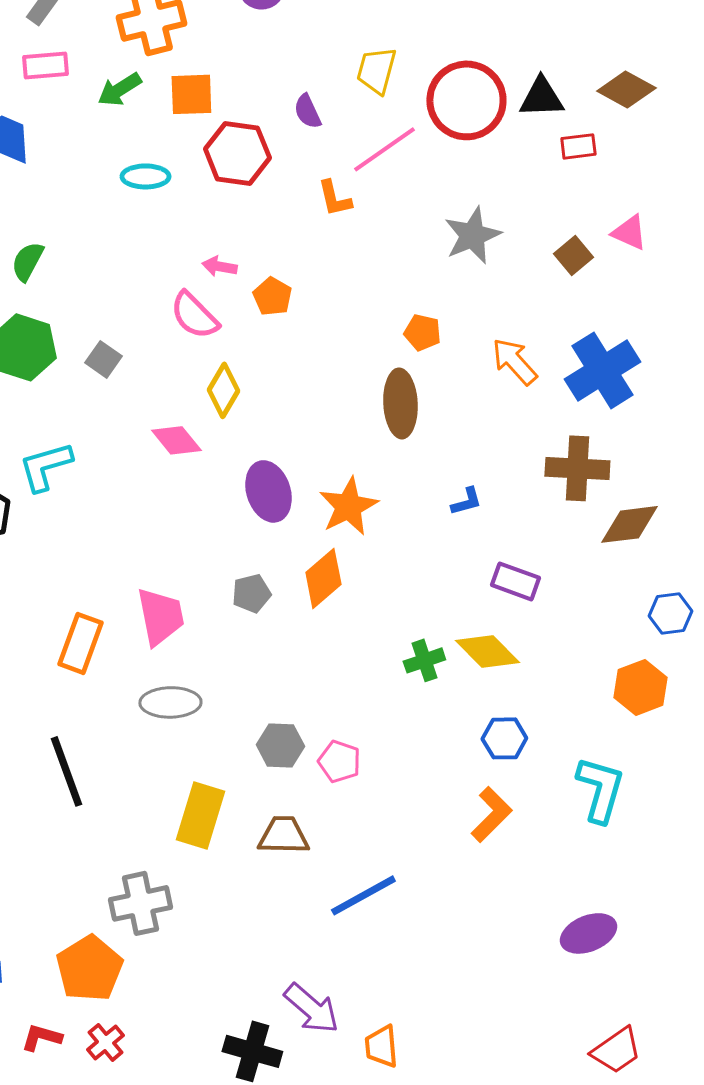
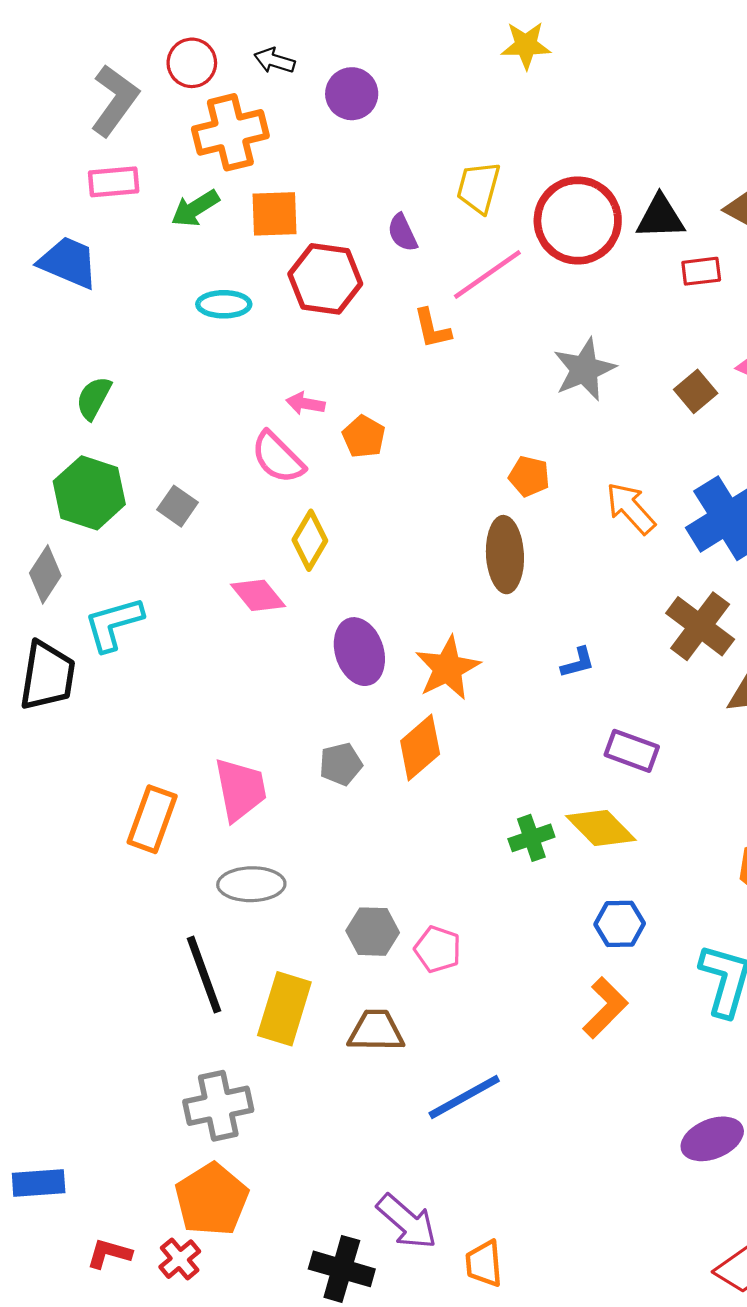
brown cross: (577, 468) -> (700, 626), turned 34
black line: (66, 771) -> (204, 975), moved
orange pentagon: (89, 968) -> (212, 1200), moved

